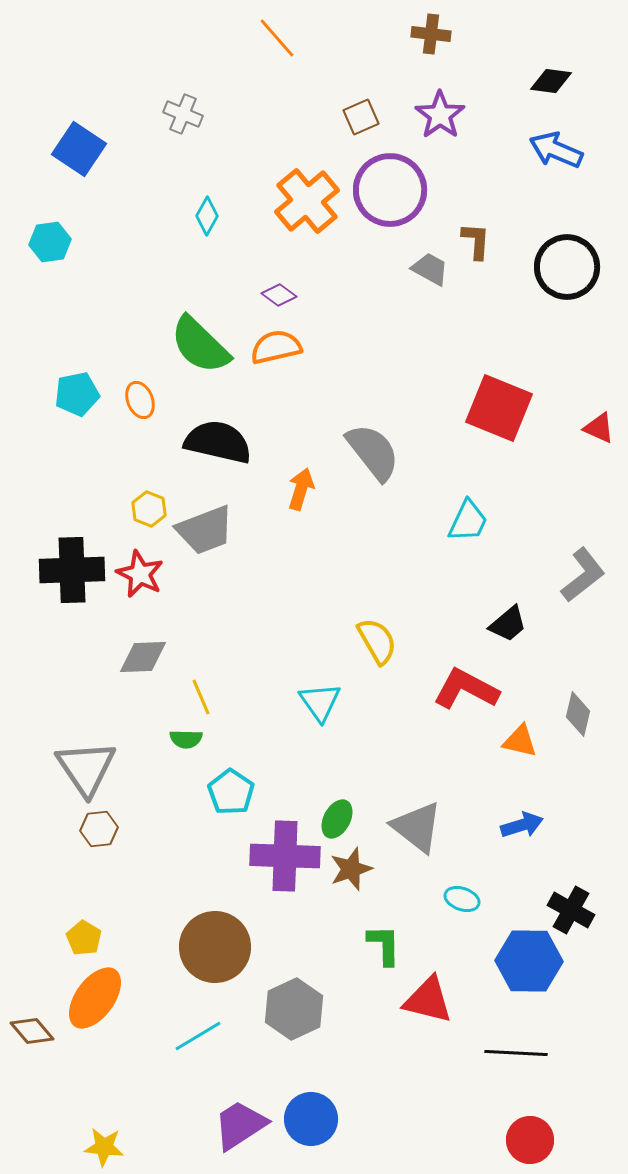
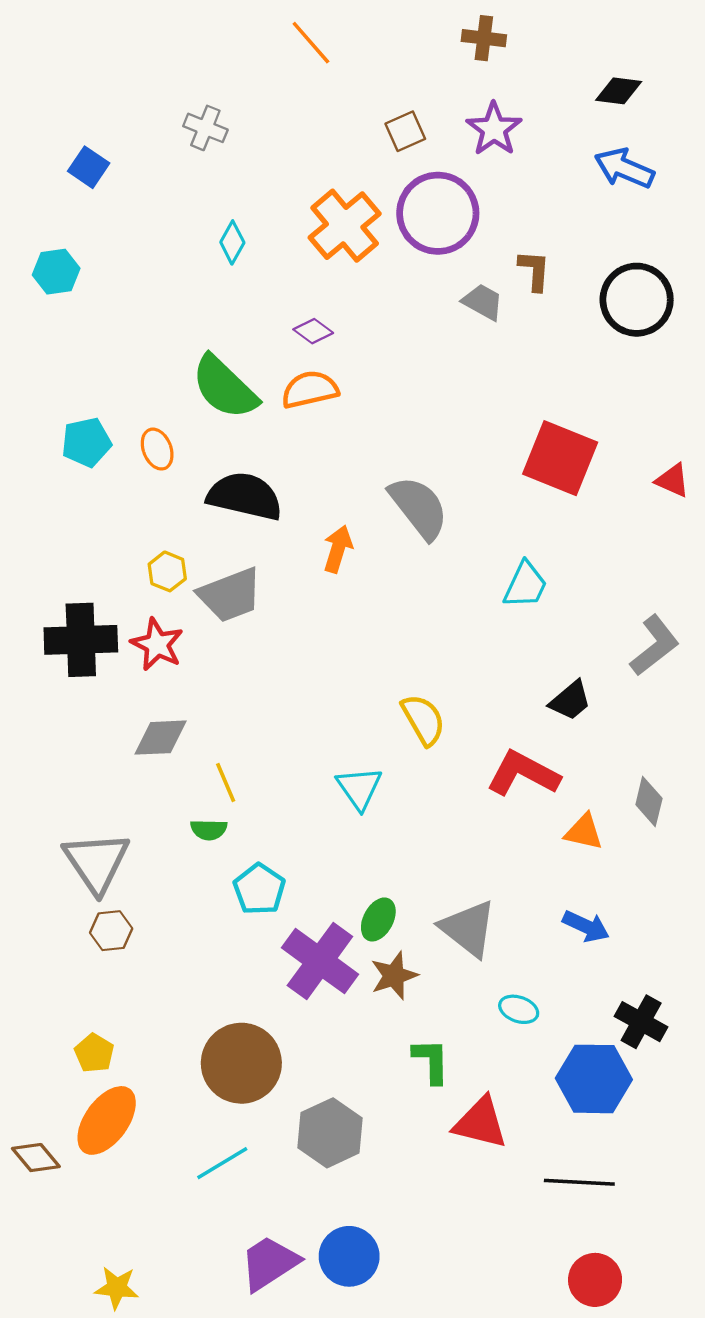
blue square: (79, 149) -> (89, 167), size x0.7
blue arrow: (522, 825) -> (586, 926), turned 42
purple cross: (285, 856) -> (320, 961), turned 34

